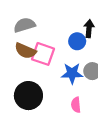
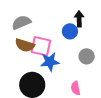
blue star: (72, 73) -> (50, 62), moved

